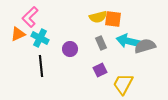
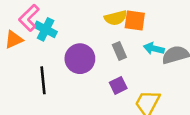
cyan cross: (40, 38) -> (46, 29), moved
cyan arrow: (128, 41) -> (154, 48), size x0.7
purple circle: (70, 49) -> (80, 59), size x1.5

